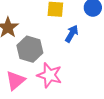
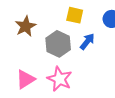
gray hexagon: (30, 49) -> (58, 44), moved

